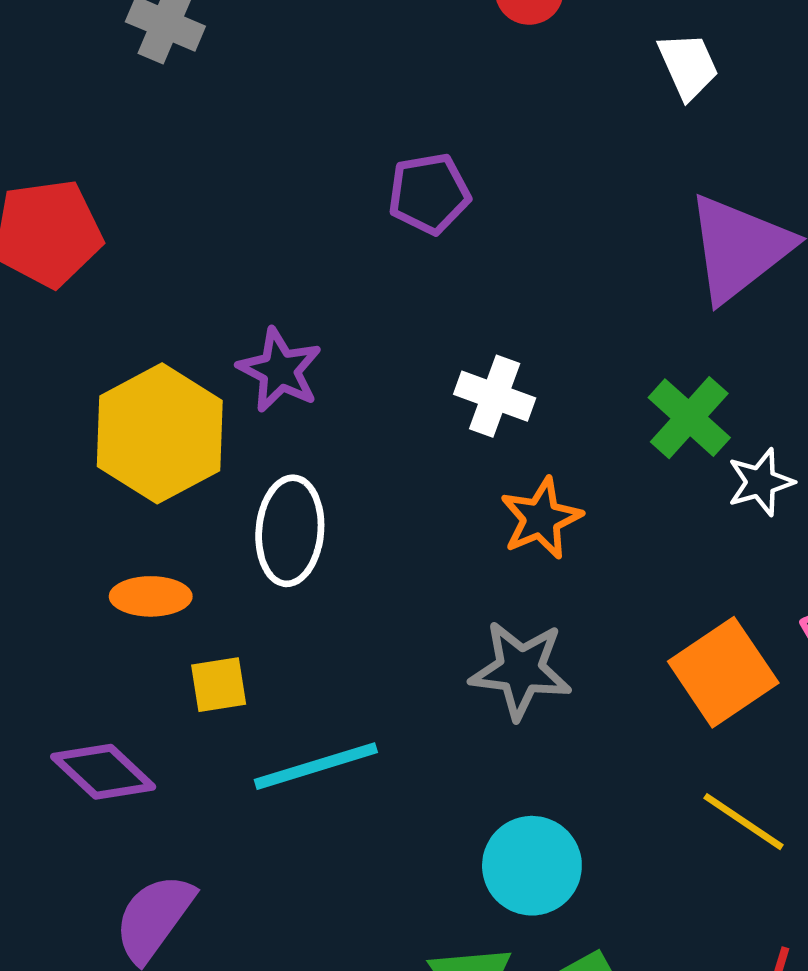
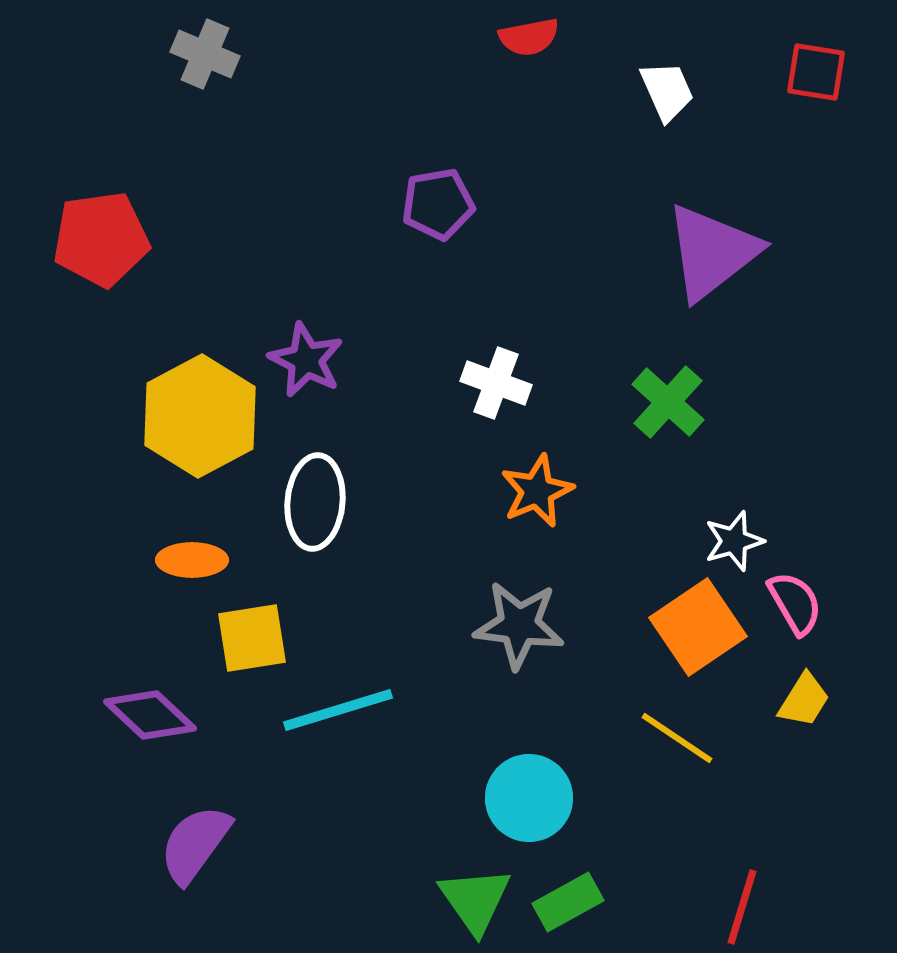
white star: (761, 482) -> (734, 541), moved
yellow square: (219, 685) -> (252, 638), size x1.4
yellow line: (744, 822) -> (677, 738), moved

